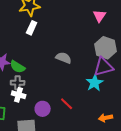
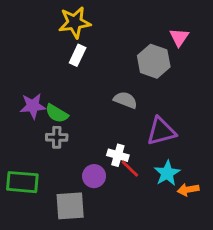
gray hexagon: (106, 48) -> (154, 61), moved
purple triangle: (104, 67) -> (161, 131), moved
cyan star: (95, 83) -> (167, 173), moved
white cross: (19, 95) -> (118, 155), moved

